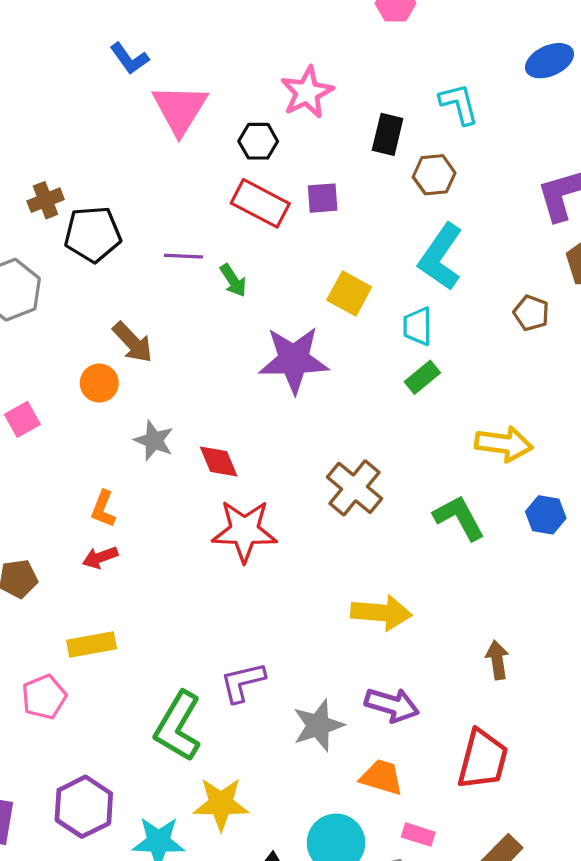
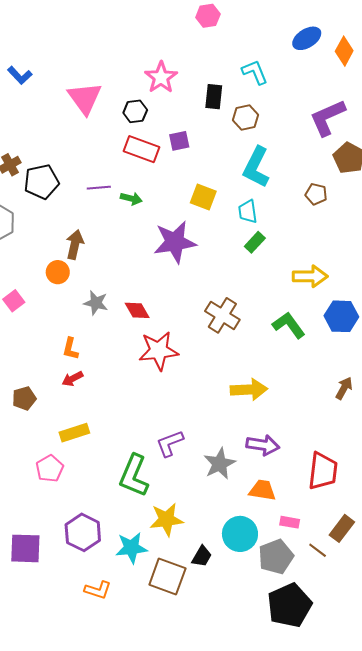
blue L-shape: (129, 59) -> (20, 75), moved
green arrow: (233, 280) -> (131, 199), turned -35
brown arrow: (133, 342) -> (75, 245), turned -116
blue hexagon: (546, 515) -> (341, 316), size x1.4
brown arrow: (497, 660) -> (344, 388), moved, turned 45

